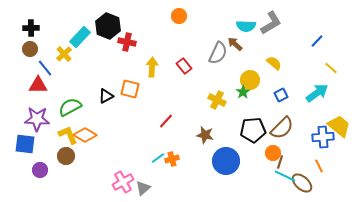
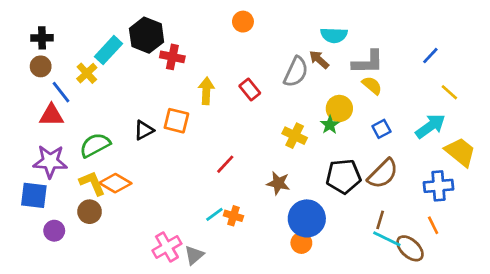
gray L-shape: (271, 23) -> (368, 62), moved, turned 30
yellow trapezoid: (339, 126) -> (460, 152), moved
orange circle: (273, 153) -> (301, 243), moved
orange cross: (172, 159) -> (233, 216), turned 32

